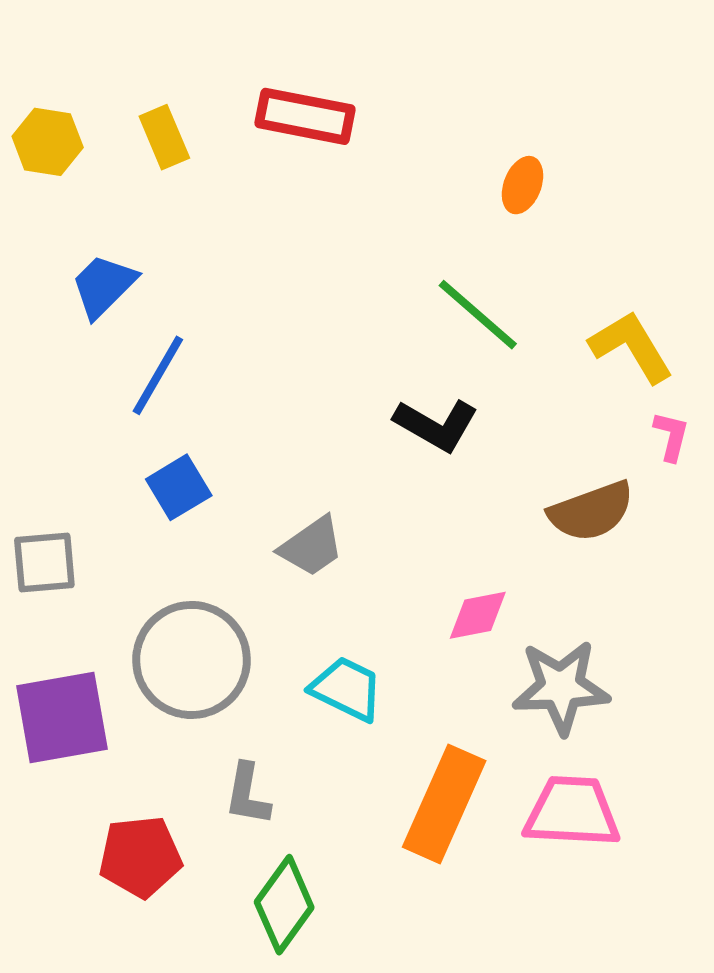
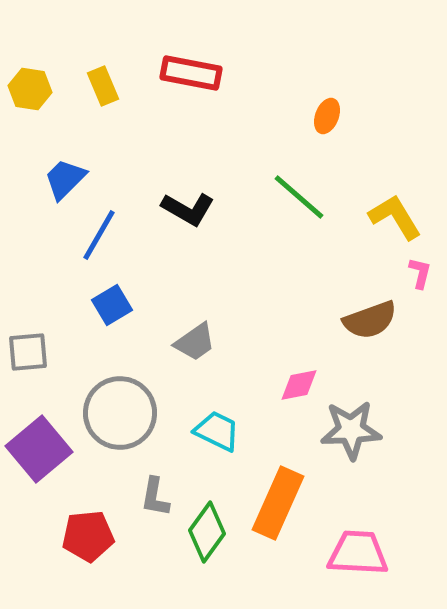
black L-shape: (436, 425) -> (188, 209), moved
purple square: (62, 718) -> (39, 449), turned -30
pink trapezoid: (572, 812) -> (358, 553), moved
green diamond: (284, 905) -> (207, 532), moved

